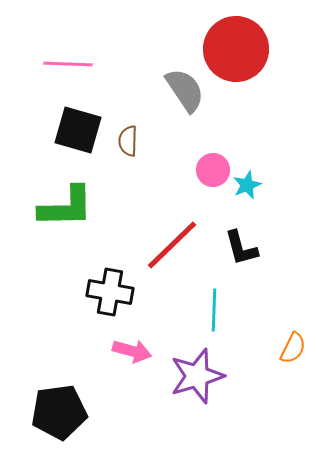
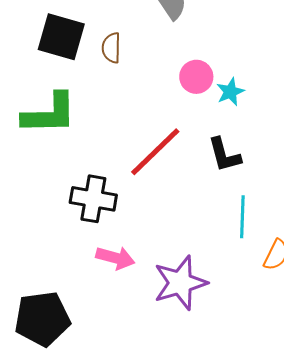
cyan line: (214, 310) -> (242, 217), moved

